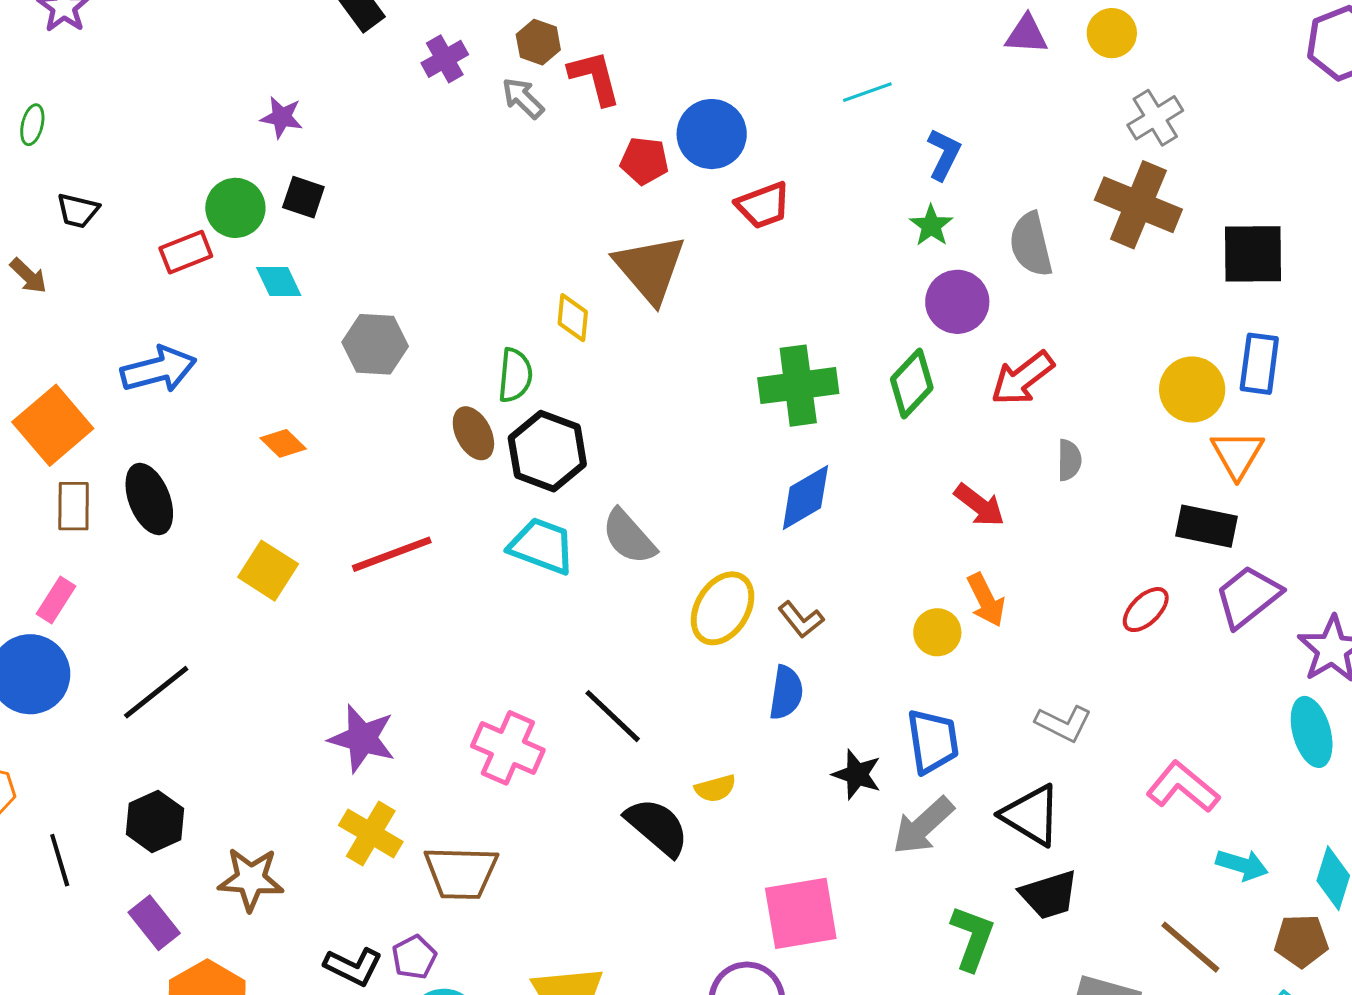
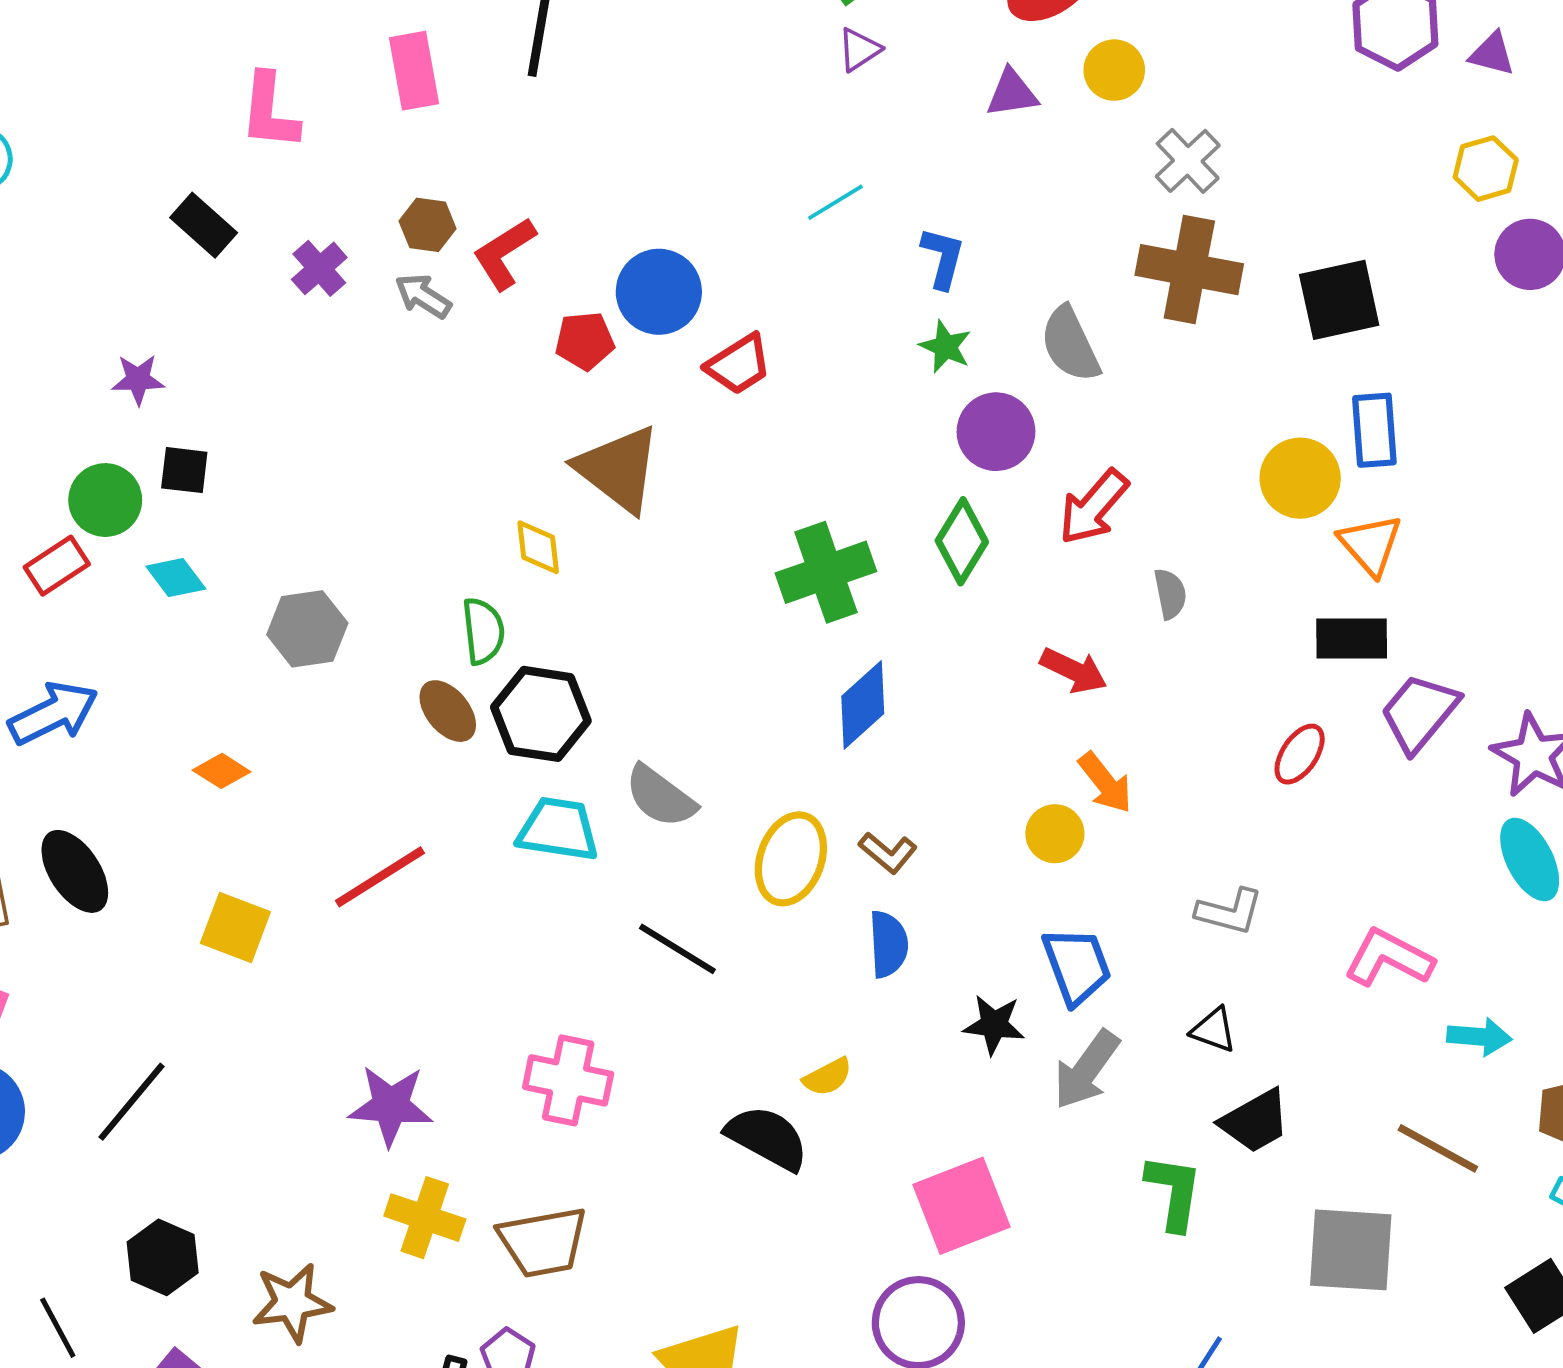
red L-shape: (595, 78) -> (504, 253), turned -96
black line: (613, 716) -> (677, 949), moved
black triangle: (1031, 815) -> (1214, 1030), size x0.6

